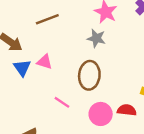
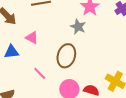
blue triangle: (22, 68) -> (11, 52), moved, turned 49

